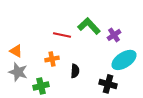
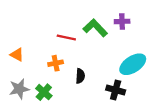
purple cross: (114, 35) -> (122, 21), moved, turned 32
gray star: (18, 72) -> (19, 89), moved, turned -30
green cross: (41, 86) -> (44, 92), turned -35

